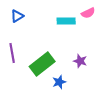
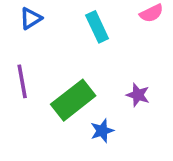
cyan rectangle: (66, 21) -> (97, 27), moved, turned 66

